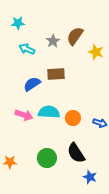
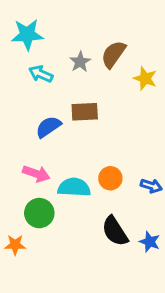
cyan star: (18, 23) -> (27, 35), size x1.5
cyan semicircle: (49, 112) -> (74, 187), moved
green circle: (47, 158) -> (39, 213), moved
blue star: (90, 177) -> (150, 242), moved

